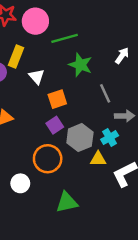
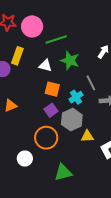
white triangle: (37, 77) -> (45, 66), moved, turned -32
orange square: (57, 99) -> (52, 89), turned 35
cyan cross: (110, 138) -> (76, 97), moved

